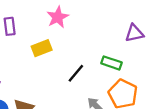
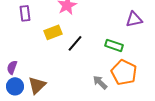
black line: (76, 73) -> (75, 43), moved

